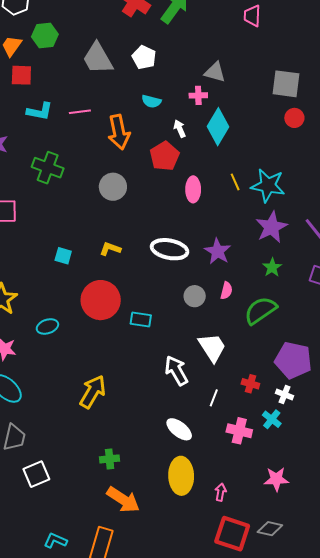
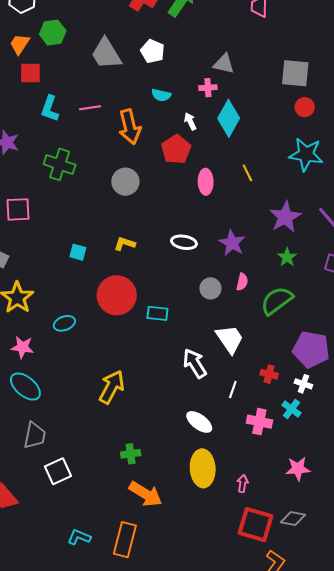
cyan L-shape: (40, 111) -> (50, 109), turned 100
cyan star: (268, 185) -> (306, 154), moved
white ellipse: (170, 249) -> (184, 242), size x0.7

